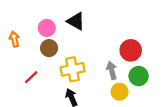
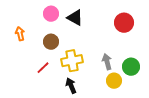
pink circle: (47, 28) -> (51, 14), moved
red circle: (131, 50) -> (124, 23), moved
red line: (31, 77) -> (43, 68), moved

